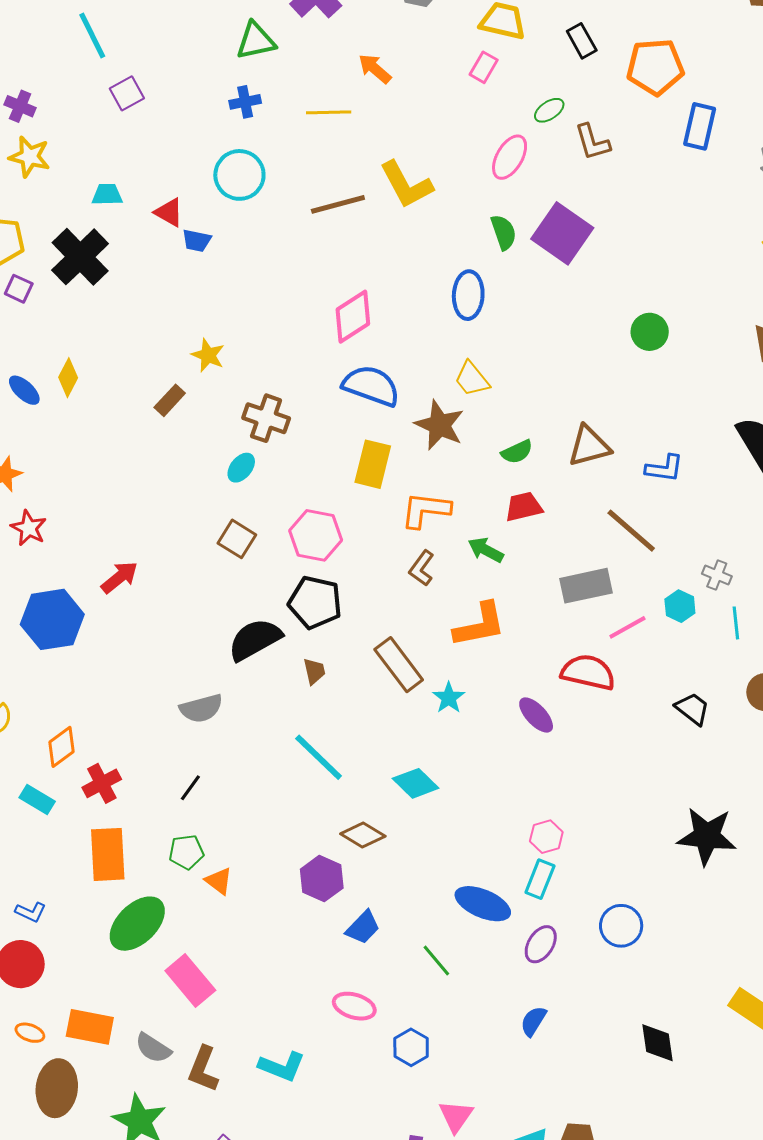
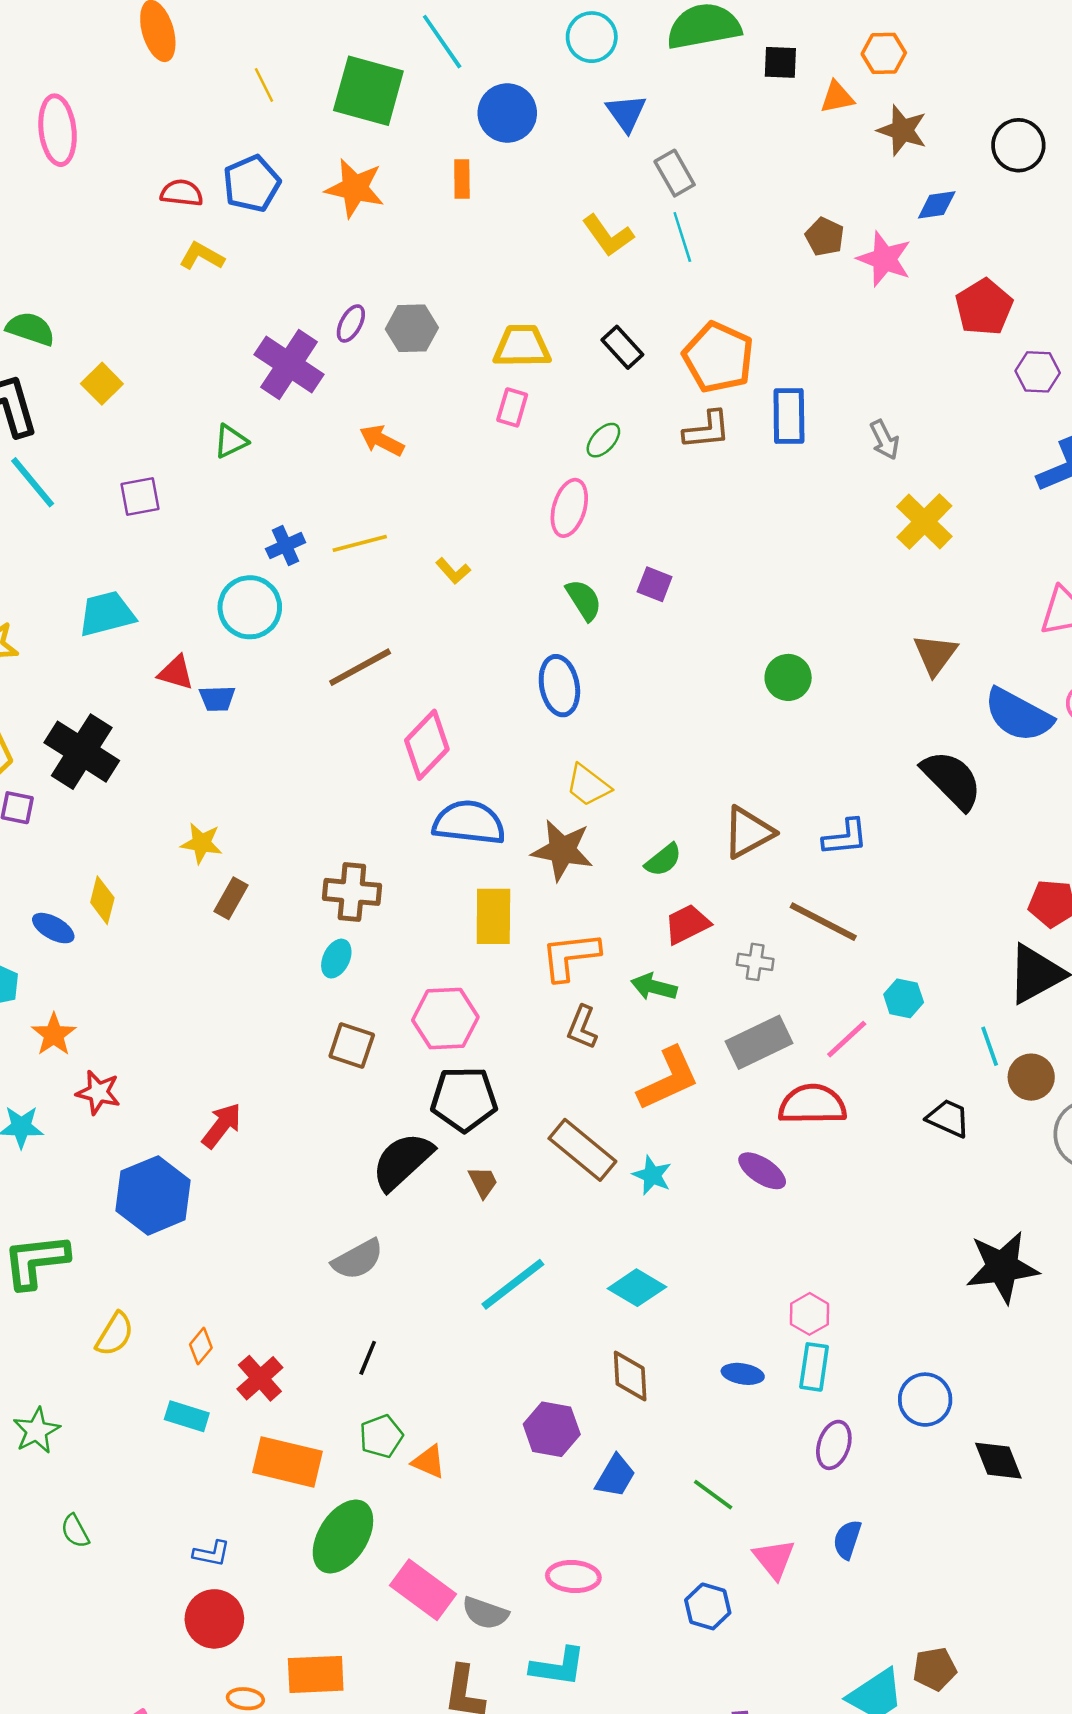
green triangle: (256, 41) -> (231, 441), size x0.7
orange pentagon: (655, 67) -> (718, 357), turned -30
purple square: (127, 93) -> (140, 497), moved, turned 32
blue cross: (245, 102) -> (286, 546), moved
yellow line: (329, 112) -> (360, 543), moved
brown L-shape: (592, 142) -> (707, 430), moved, turned -66
yellow L-shape: (406, 185) -> (453, 571), size x0.5
cyan trapezoid: (107, 195) -> (107, 614), moved, size x1.5
brown line: (338, 204) -> (360, 667), moved
purple square: (562, 233) -> (655, 584), size x0.5
yellow star: (208, 355) -> (201, 843), moved
gray cross: (717, 575) -> (755, 962), moved
gray rectangle: (586, 586) -> (759, 1042), moved
cyan line: (736, 623) -> (990, 1046), moved
orange diamond: (62, 747) -> (201, 1346), size x0.7
cyan line: (319, 757) -> (513, 1284), turned -68
brown diamond: (363, 835) -> (630, 1376), moved, turned 69
orange rectangle: (108, 854) -> (287, 1462), turned -60
blue ellipse: (483, 904) -> (743, 1374), moved, size x0.6
pink ellipse: (354, 1006) -> (573, 1577), moved
black diamond: (658, 1043) -> (998, 1461), moved
gray semicircle: (153, 1048) -> (485, 1613), moved
pink triangle: (456, 1116) -> (774, 1559), moved

